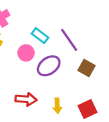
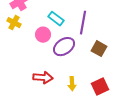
purple line: (69, 40) -> (83, 23), turned 45

